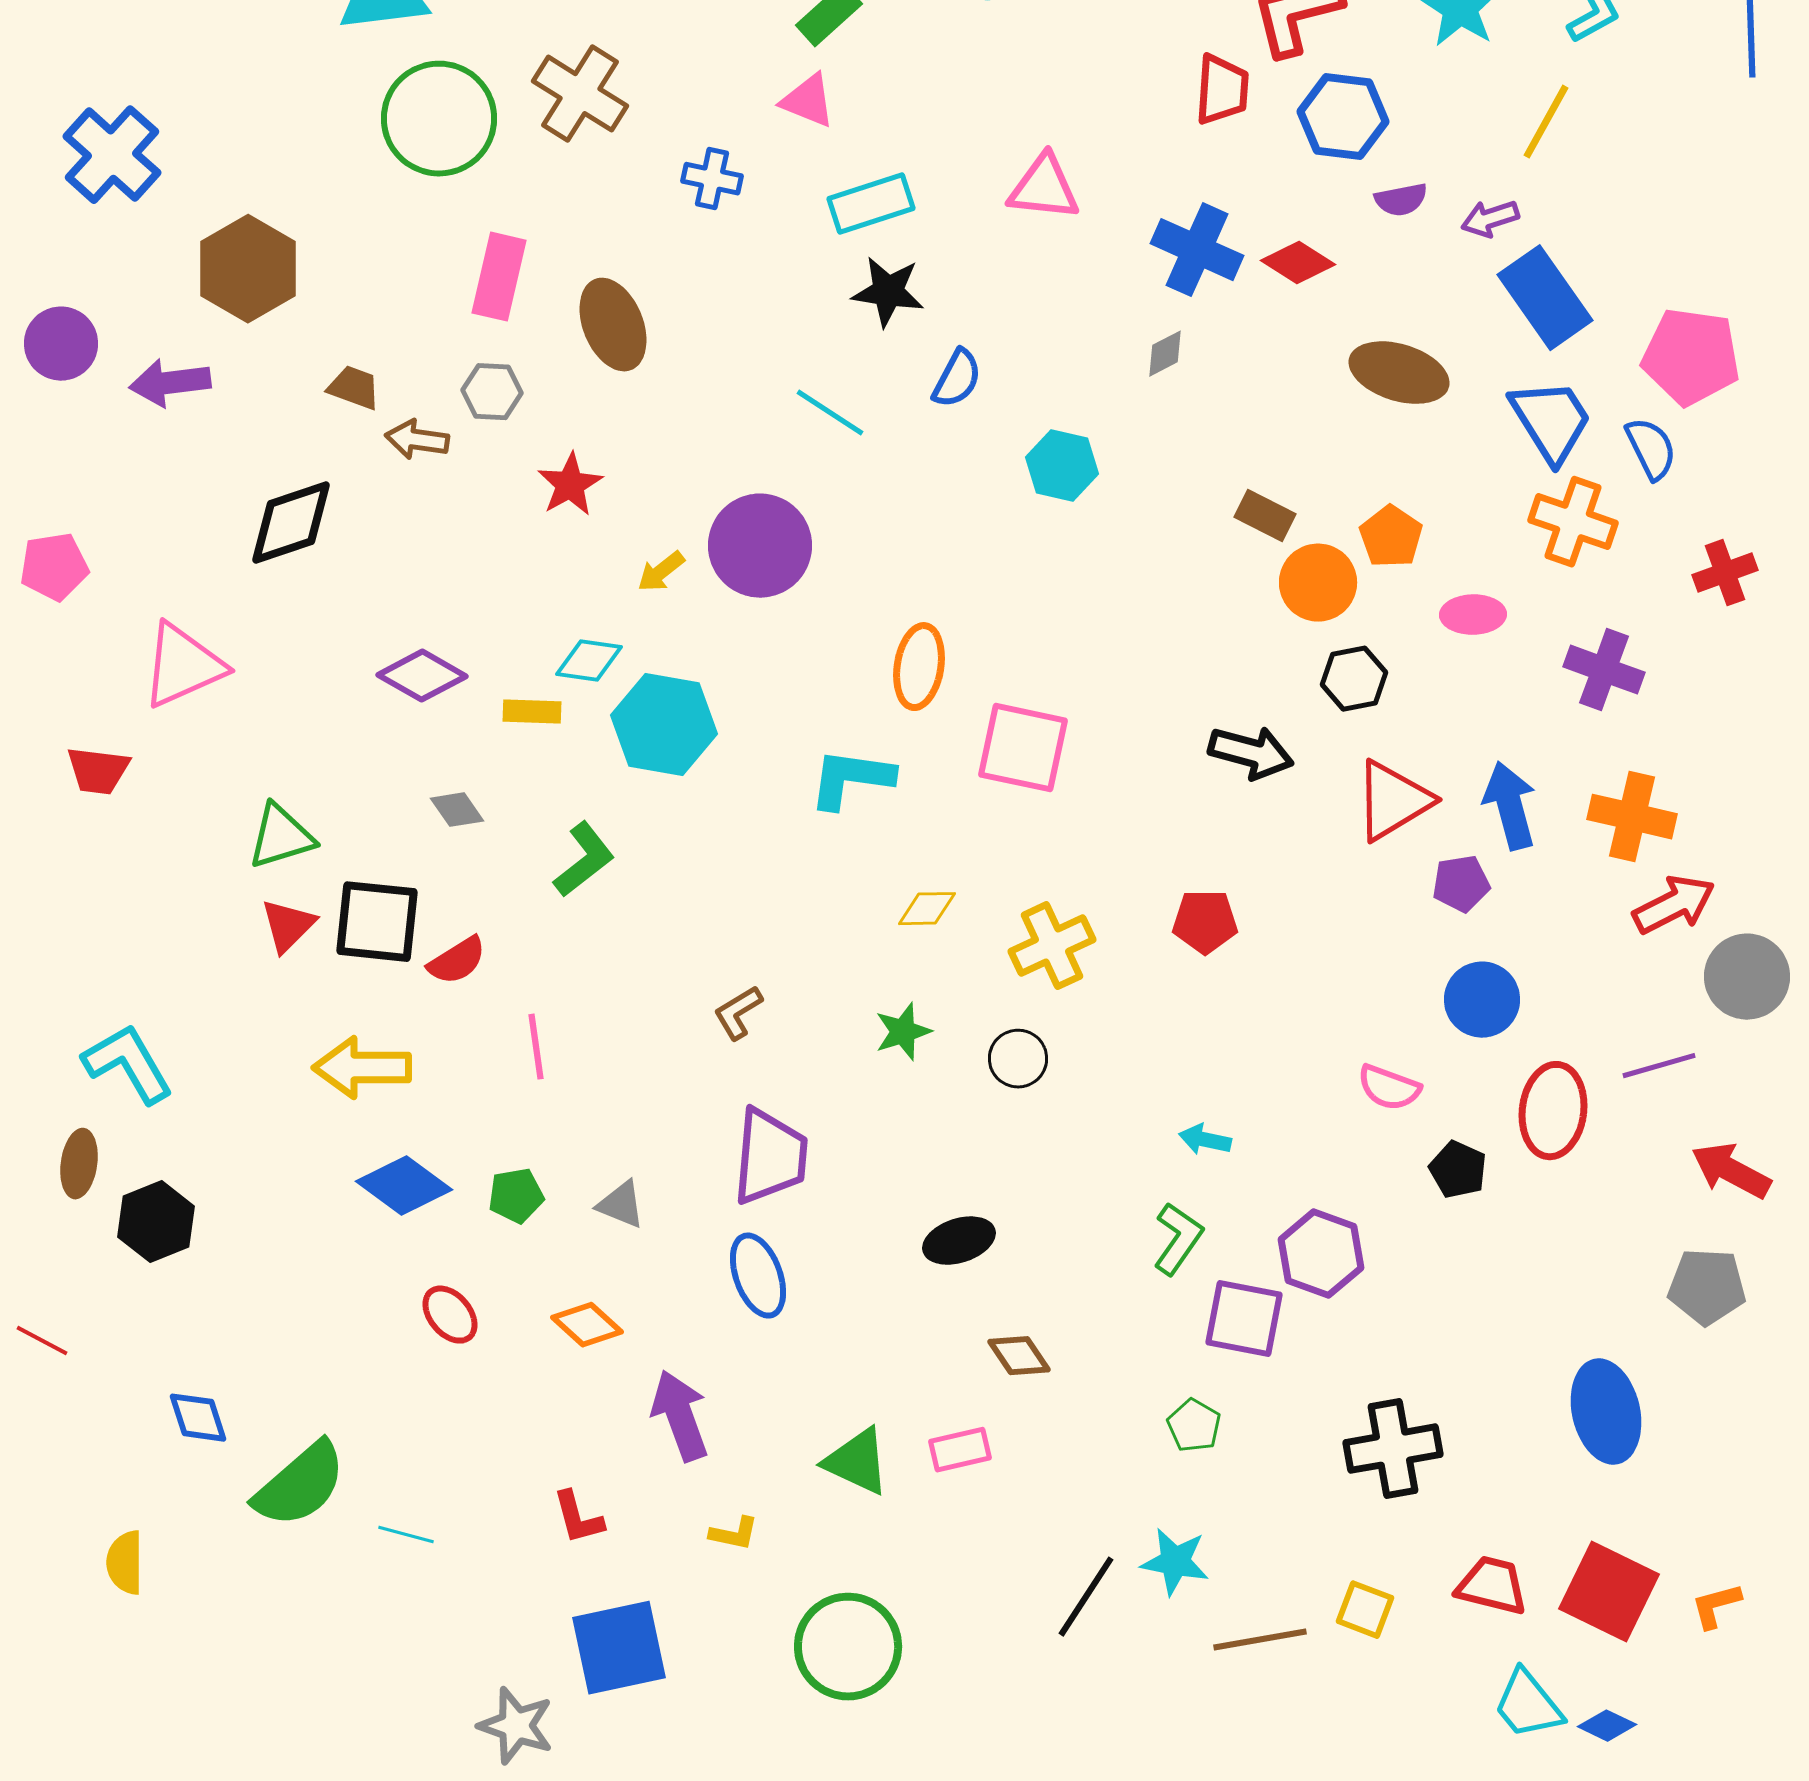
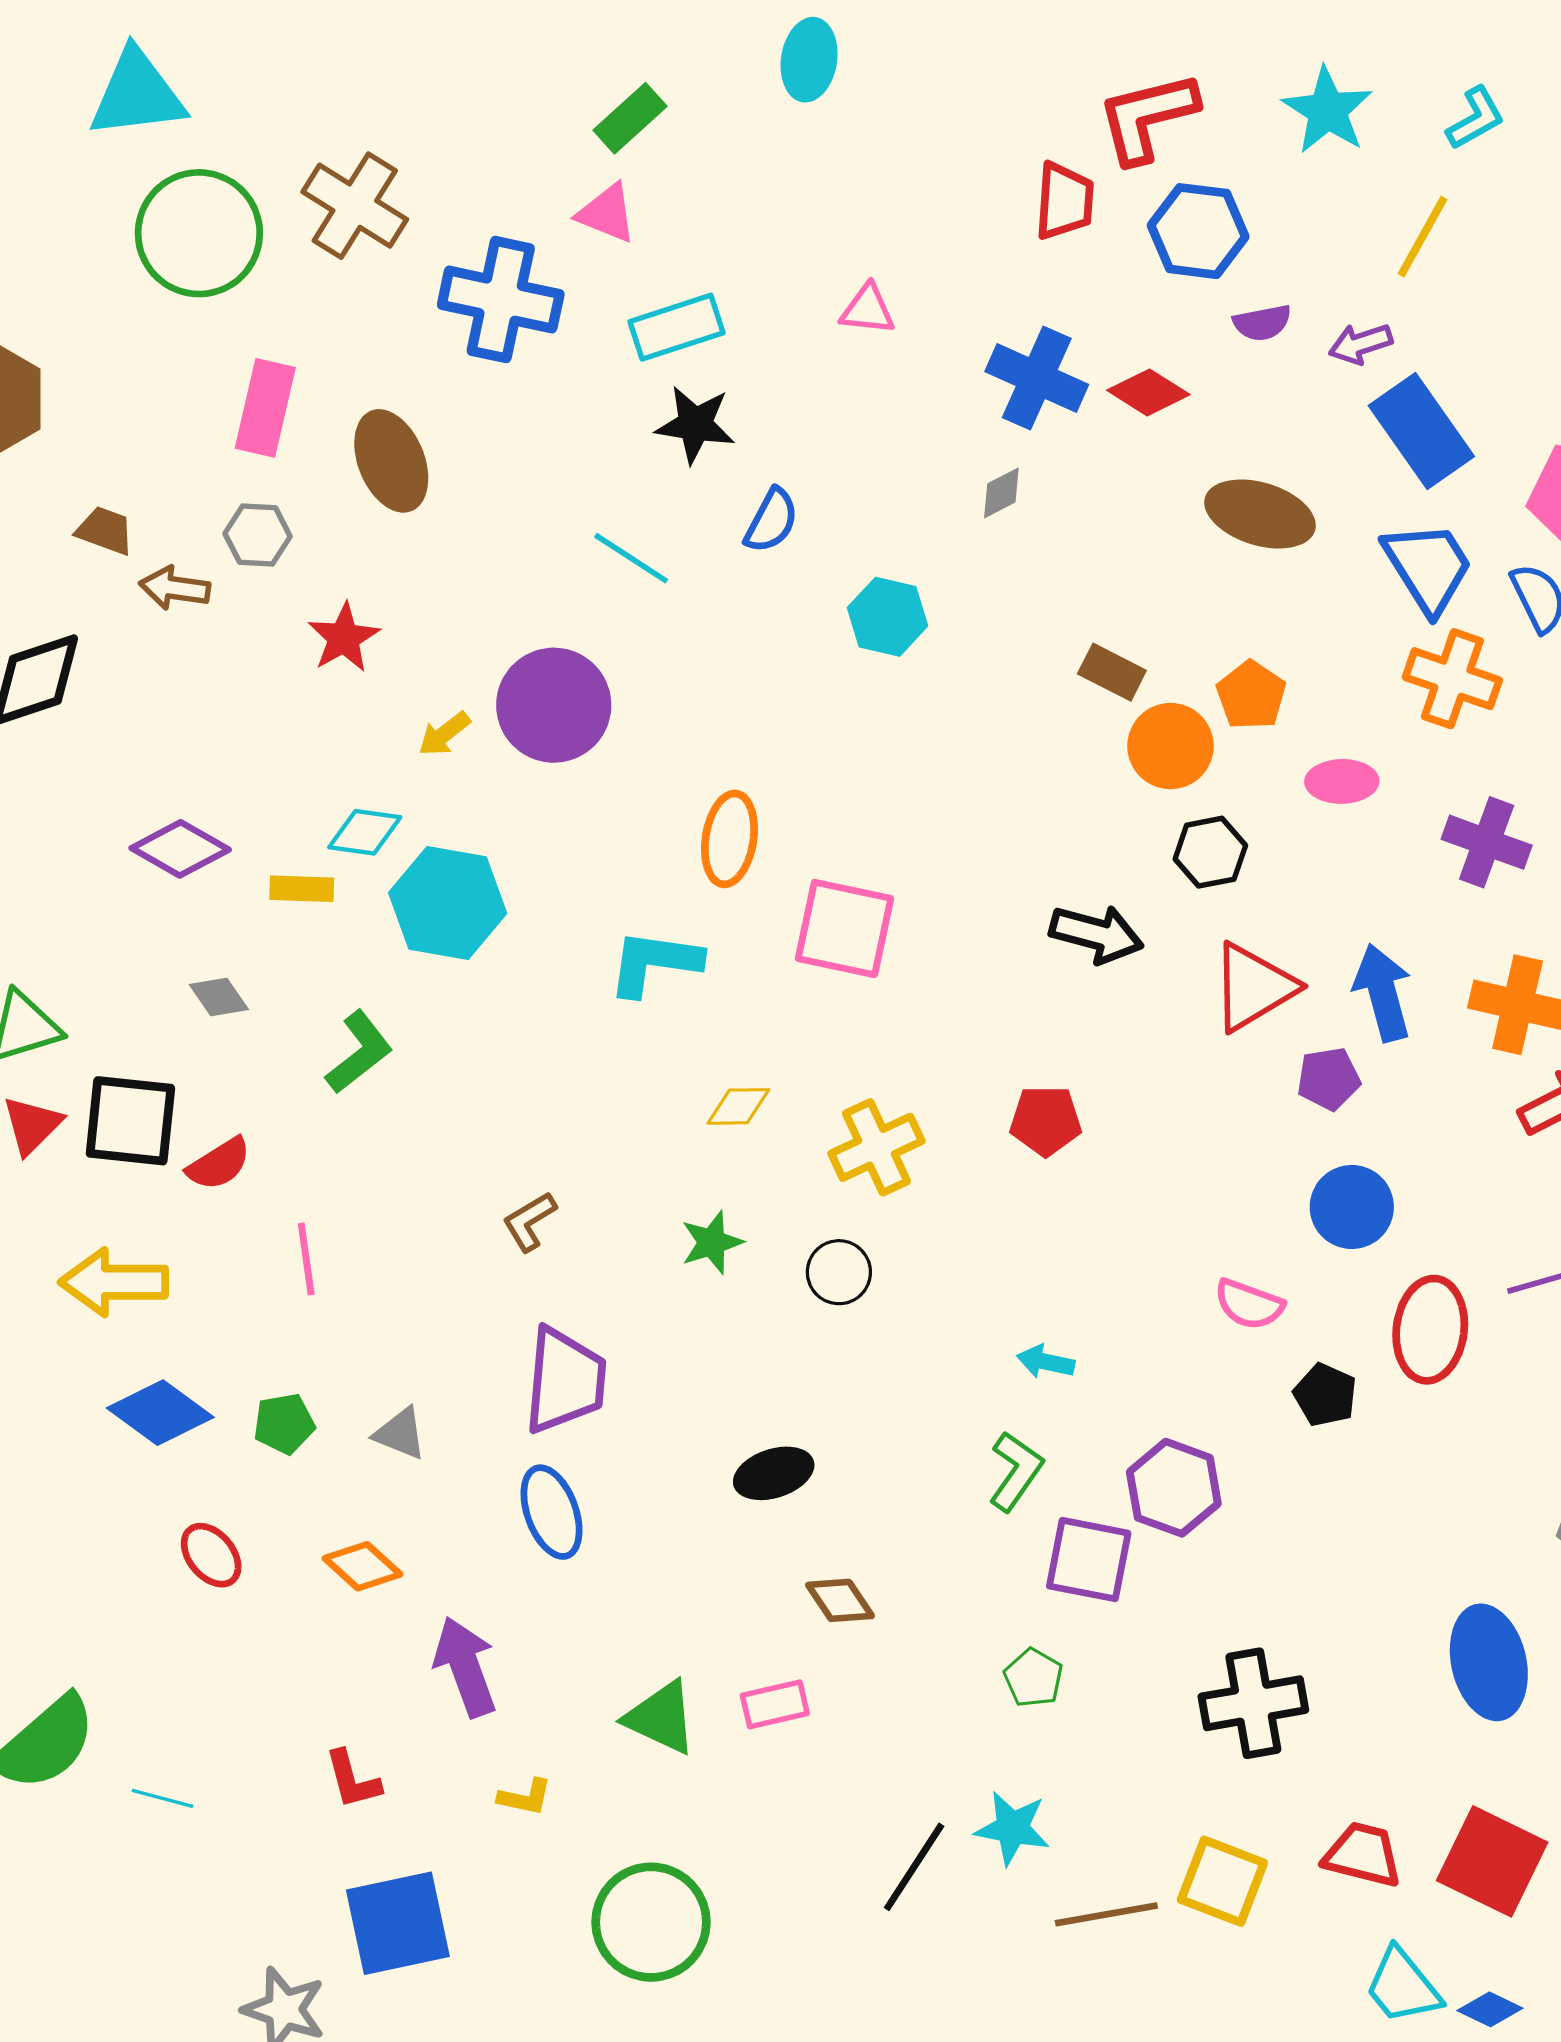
blue cross: (712, 179) -> (501, 300), size x1.8
pink triangle: (1044, 188) -> (868, 309), size x0.7
yellow square: (1365, 1610) -> (1222, 1881), size x1.4

